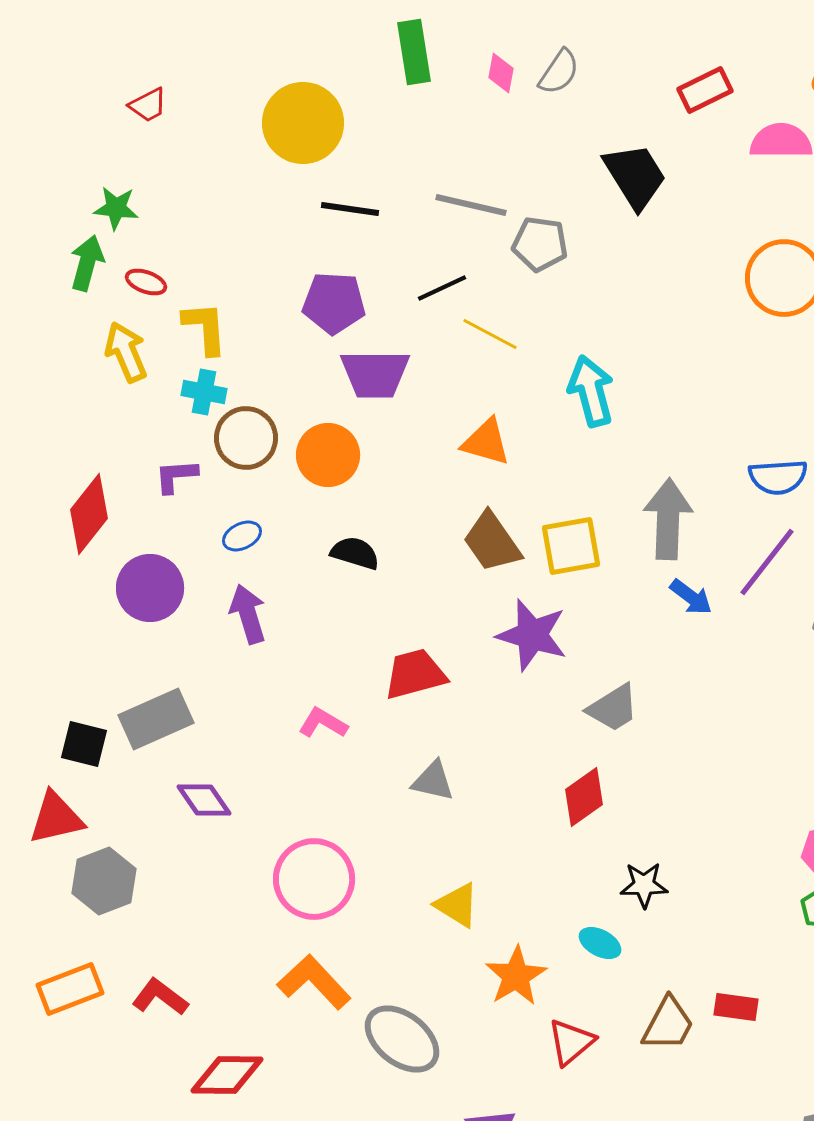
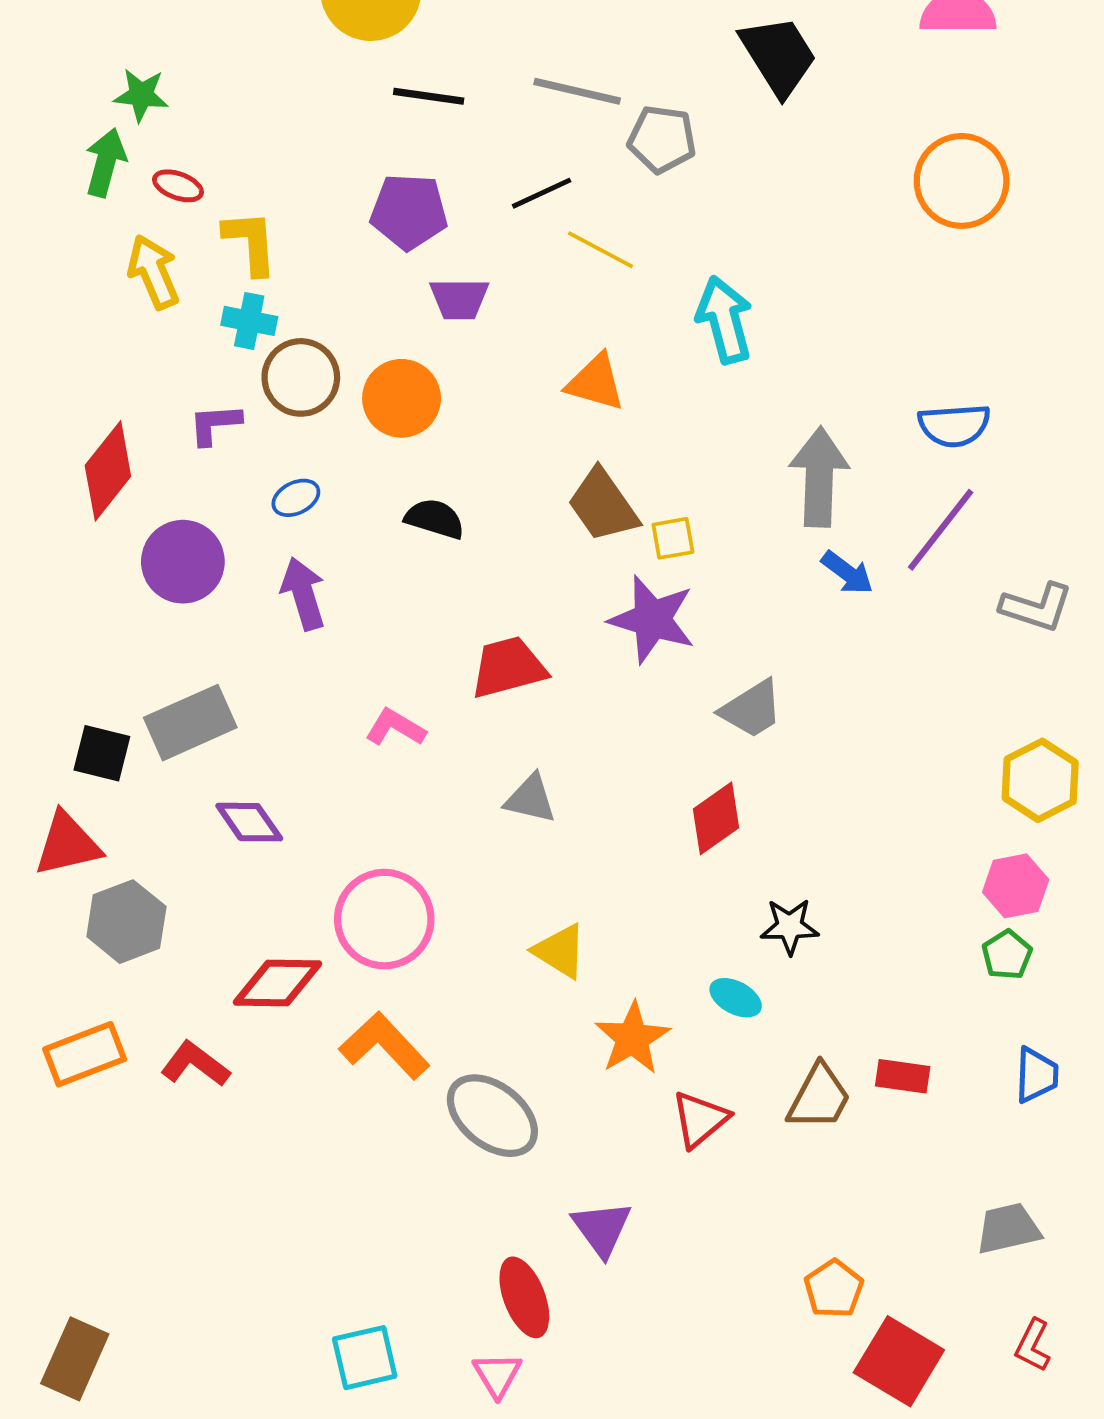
purple trapezoid: (375, 374) -> (459, 299), size x0.7
yellow square: (571, 546) -> (673, 538), moved, size x0.6
red diamond: (227, 1075) -> (277, 983), moved

